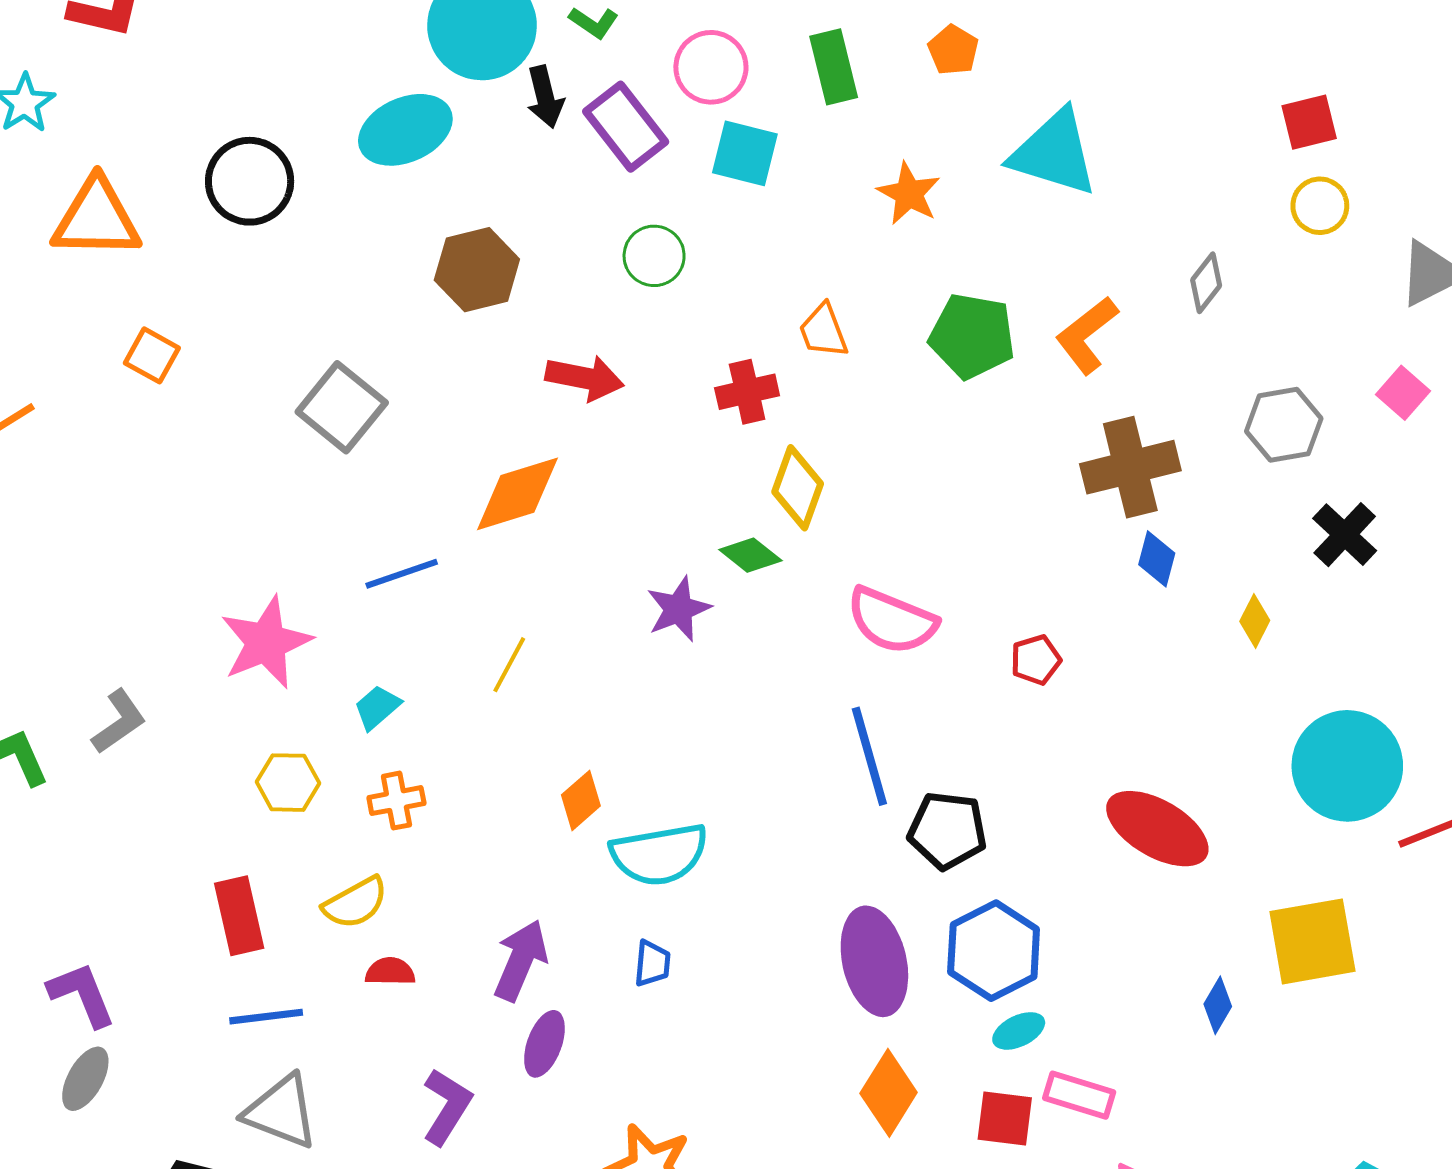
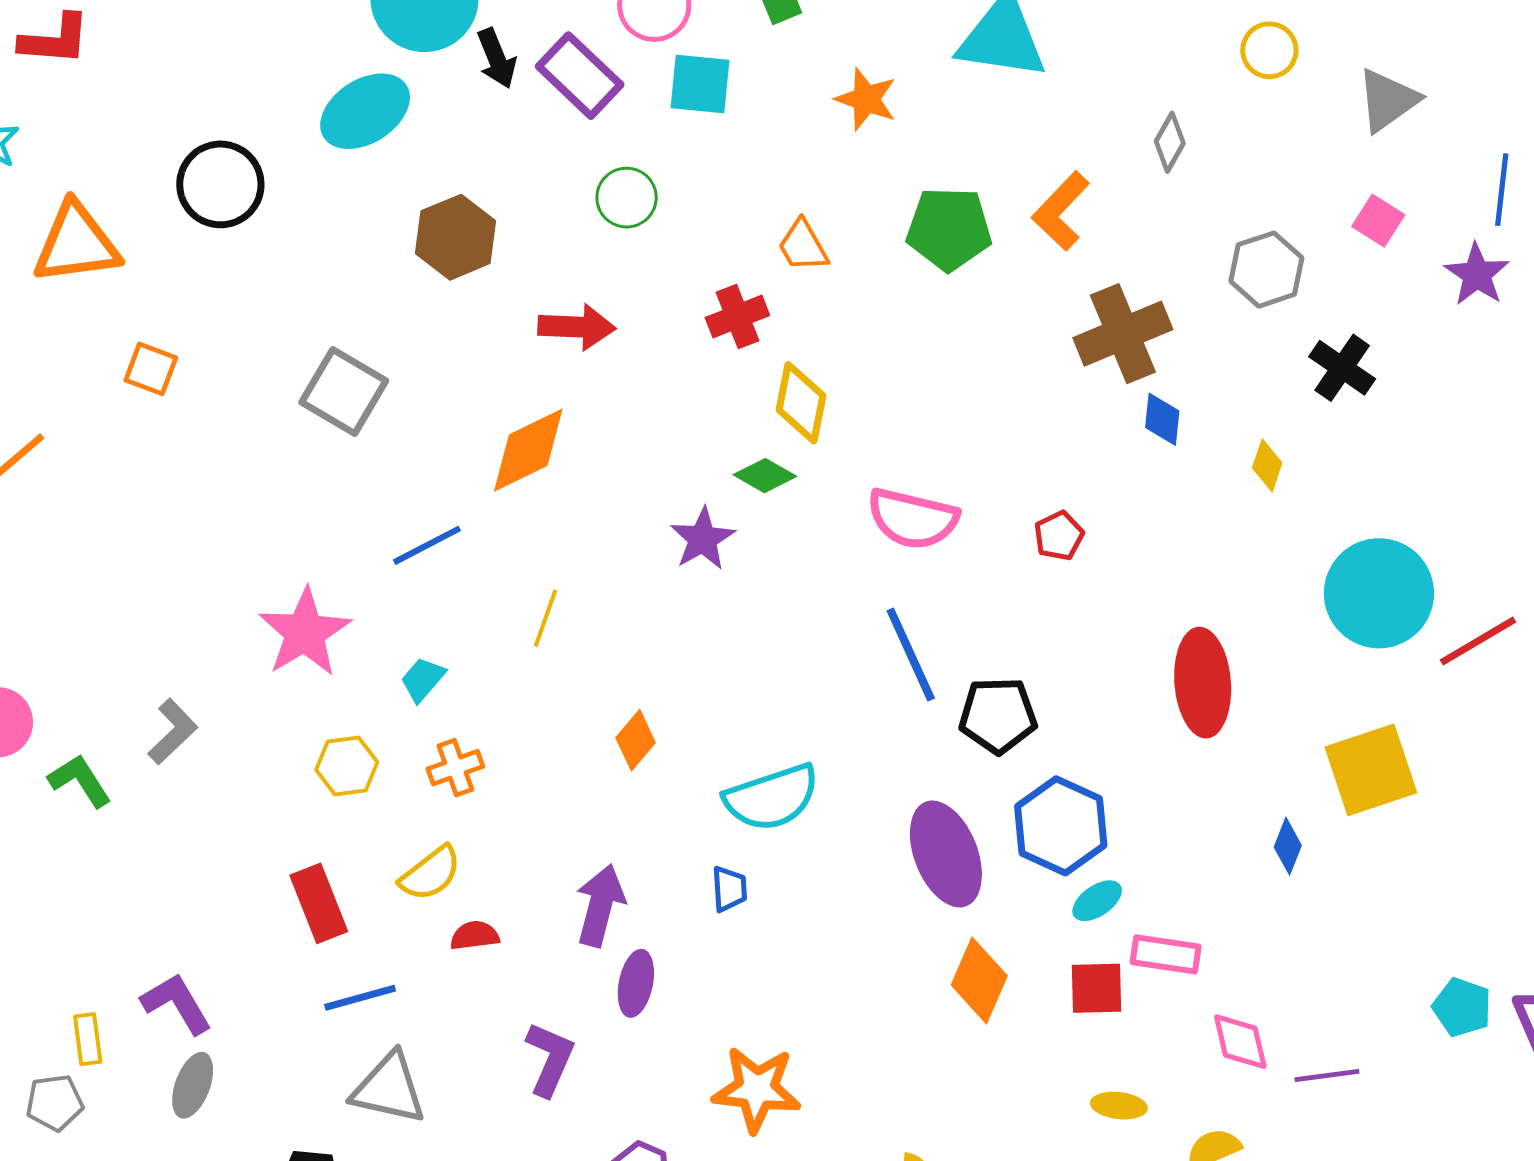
red ellipse: (1157, 829) -> (1203, 683), turned 64
cyan semicircle: (659, 854) -> (772, 797), moved

